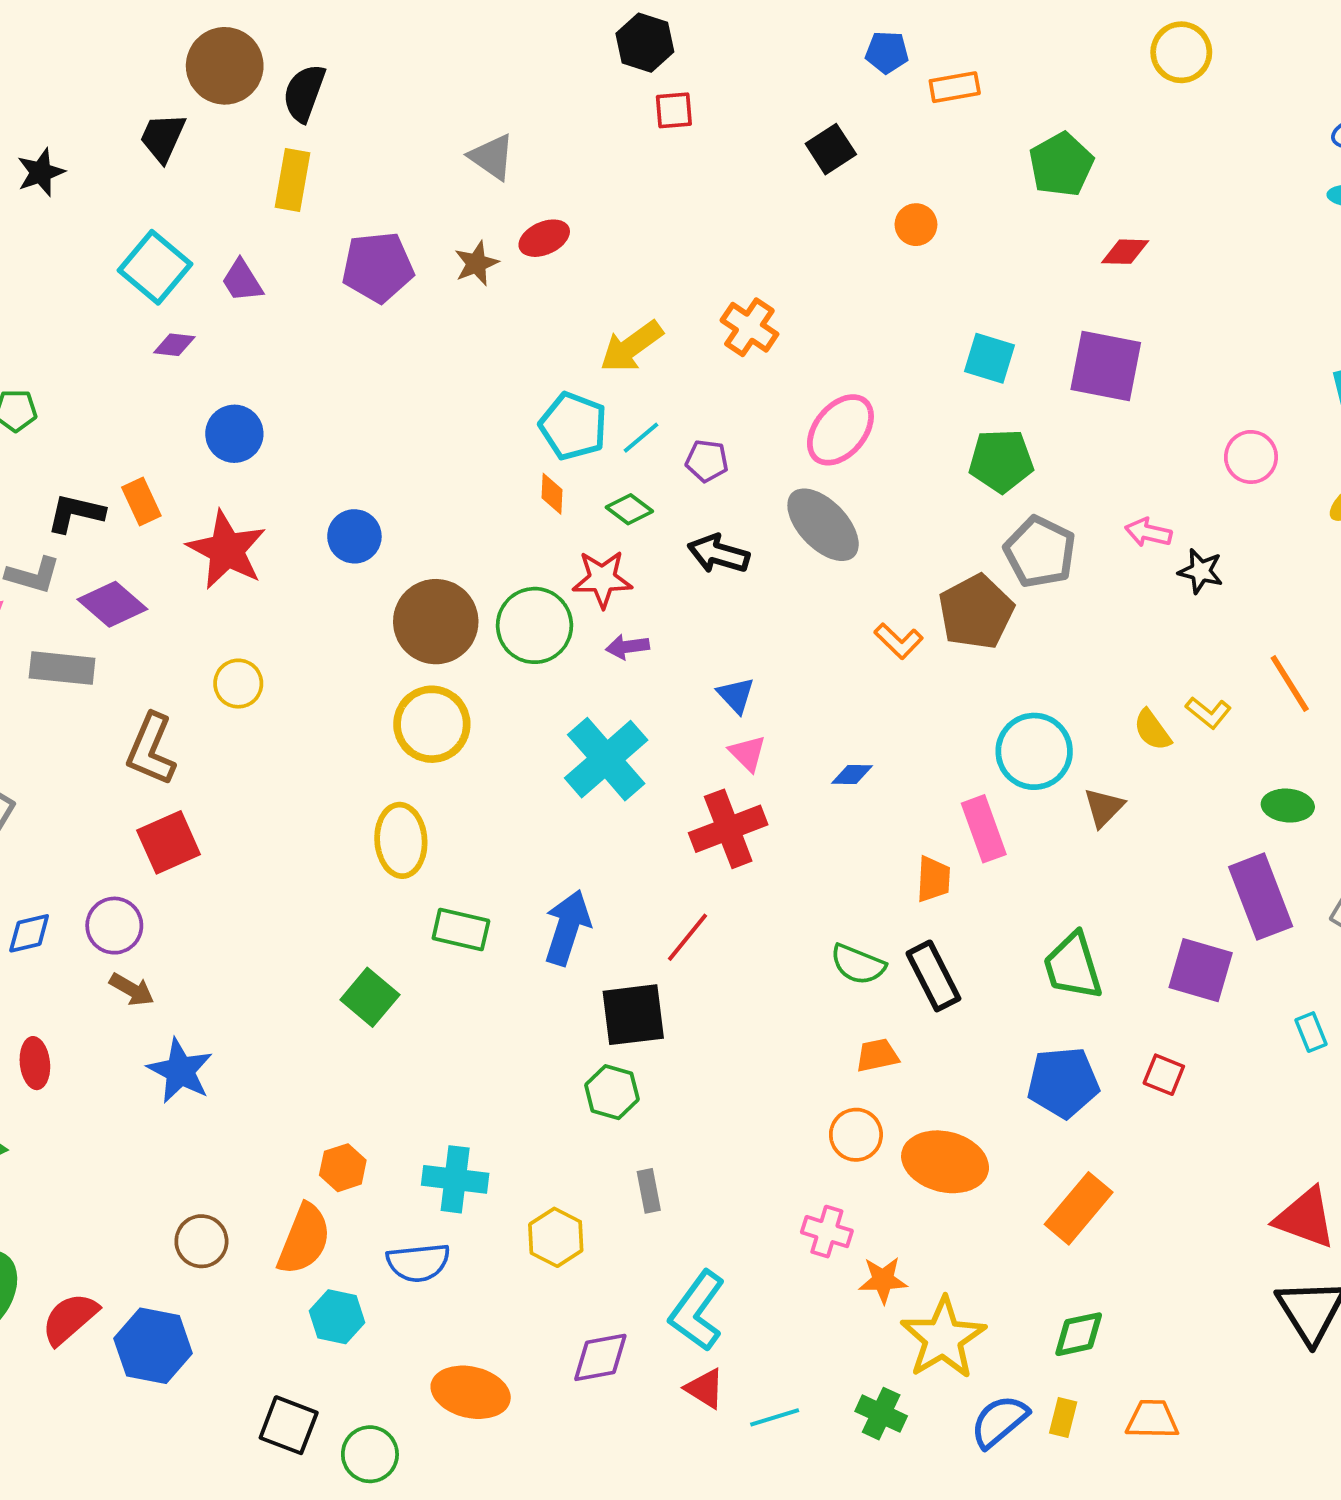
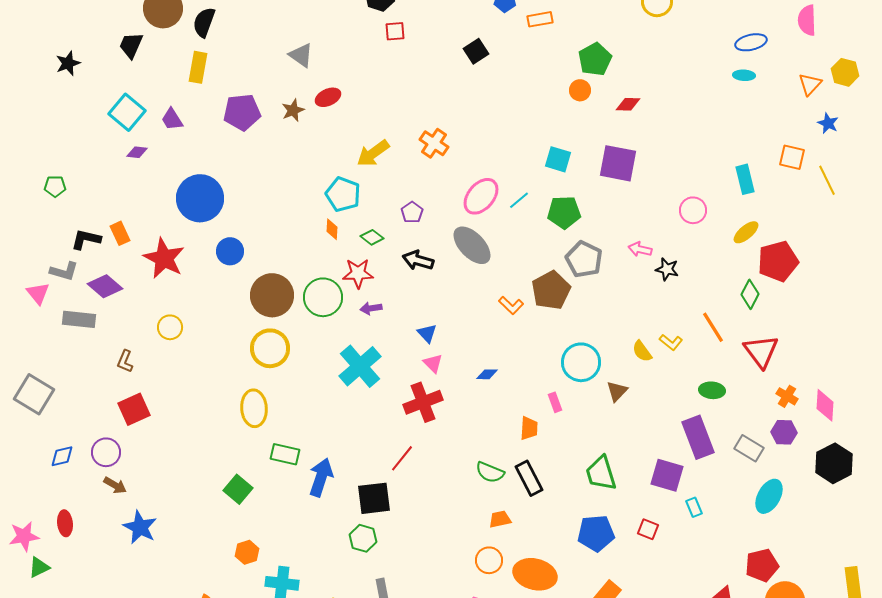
orange circle: (916, 225) -> (580, 90), moved
blue circle: (234, 434) -> (200, 198), moved, size x1.6
cyan line: (641, 438) -> (519, 200), moved
purple pentagon: (707, 461) -> (412, 212), turned 30
brown L-shape: (151, 749) -> (125, 361), size x0.6
pink rectangle: (984, 829) -> (555, 402), size x0.6
blue arrow: (567, 928) -> (321, 477), moved
cyan rectangle: (1311, 1032) -> (694, 507), moved
orange hexagon: (343, 1168) -> (247, 552), moved

